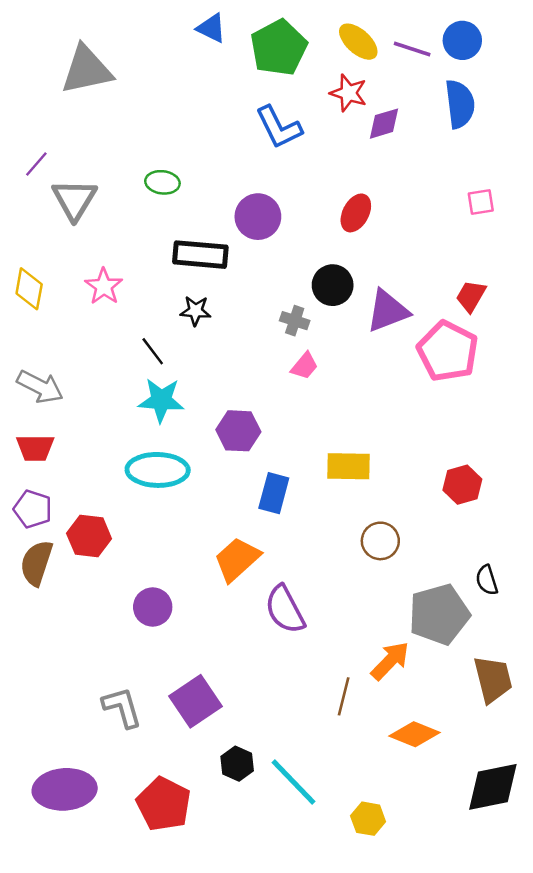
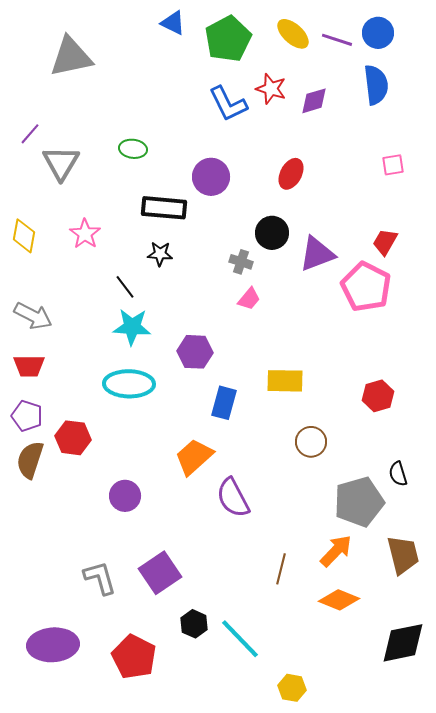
red star: (348, 93) -> (271, 89), moved
orange arrow: (390, 661) -> (336, 551), moved
yellow hexagon: (368, 819) -> (292, 688), moved

